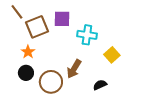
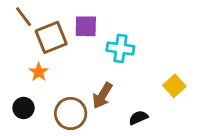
yellow square: (112, 55) -> (174, 86), moved
black circle: (26, 73) -> (24, 108), moved

